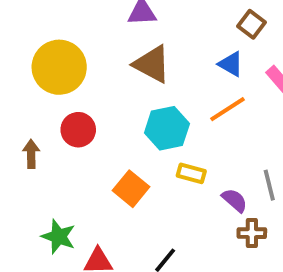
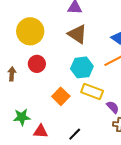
yellow rectangle: (191, 173) -> (92, 91), size x1.5
green star: (59, 237) -> (22, 117), turned -30

